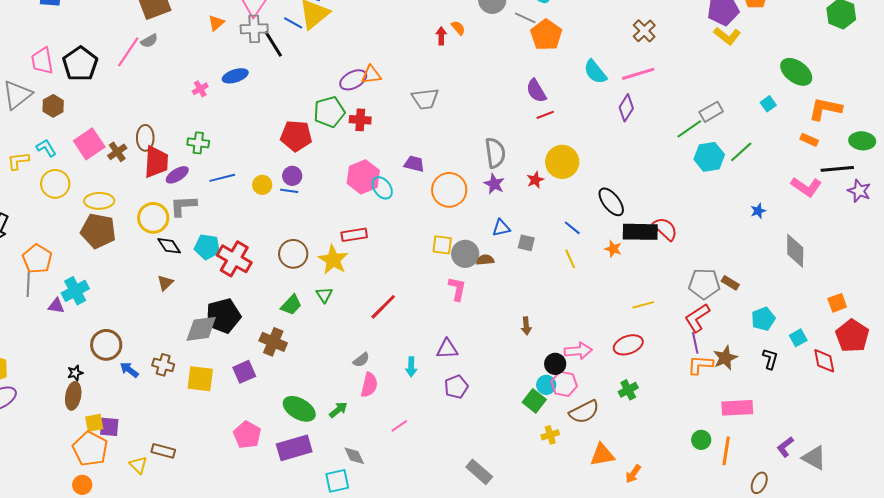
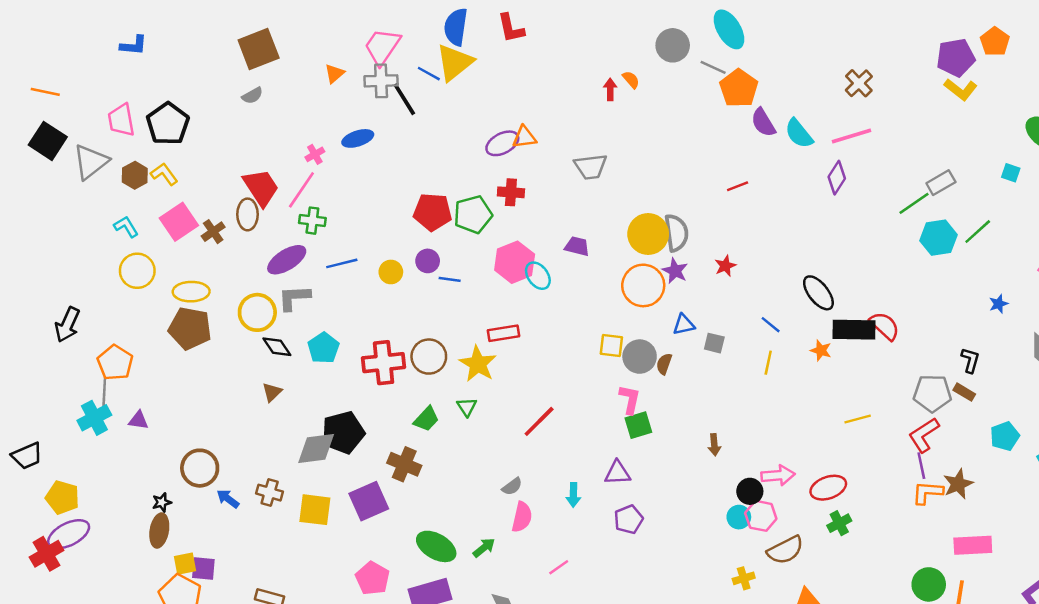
pink line: (128, 52) -> (301, 190), moved
purple semicircle: (536, 91) -> (763, 123), moved
cyan square: (768, 104) -> (1011, 173), turned -35
green pentagon: (329, 112) -> (473, 214), moved
yellow L-shape: (18, 161) -> (164, 174), moved, turned 60
red trapezoid: (156, 162) -> (261, 187), moved, turned -36
yellow circle: (562, 162) -> (648, 234), moved
purple ellipse: (177, 175) -> (287, 260), size x1.4
orange circle: (449, 190) -> (643, 285), moved
blue line: (289, 191) -> (450, 279), moved
cyan pentagon: (207, 247) -> (323, 348), turned 30
red cross: (234, 259) -> (383, 363), moved, turned -36
yellow line: (570, 259) -> (768, 363), turned 36
brown semicircle: (485, 260) -> (664, 364), turned -66
cyan cross: (75, 291) -> (94, 418), moved
red ellipse: (628, 345) -> (828, 488), moved
black L-shape: (770, 359) -> (970, 360), moved
purple square: (244, 372) -> (369, 501), size x1.4
green square: (534, 401) -> (638, 425), moved, turned 35
green circle: (701, 440) -> (929, 584), size x1.4

